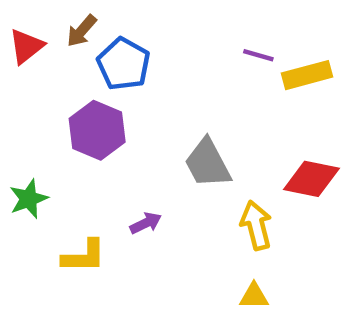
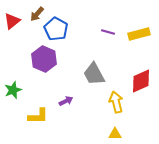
purple line: (258, 55) -> (108, 32), moved
red diamond: (311, 179) -> (141, 81), turned -35

